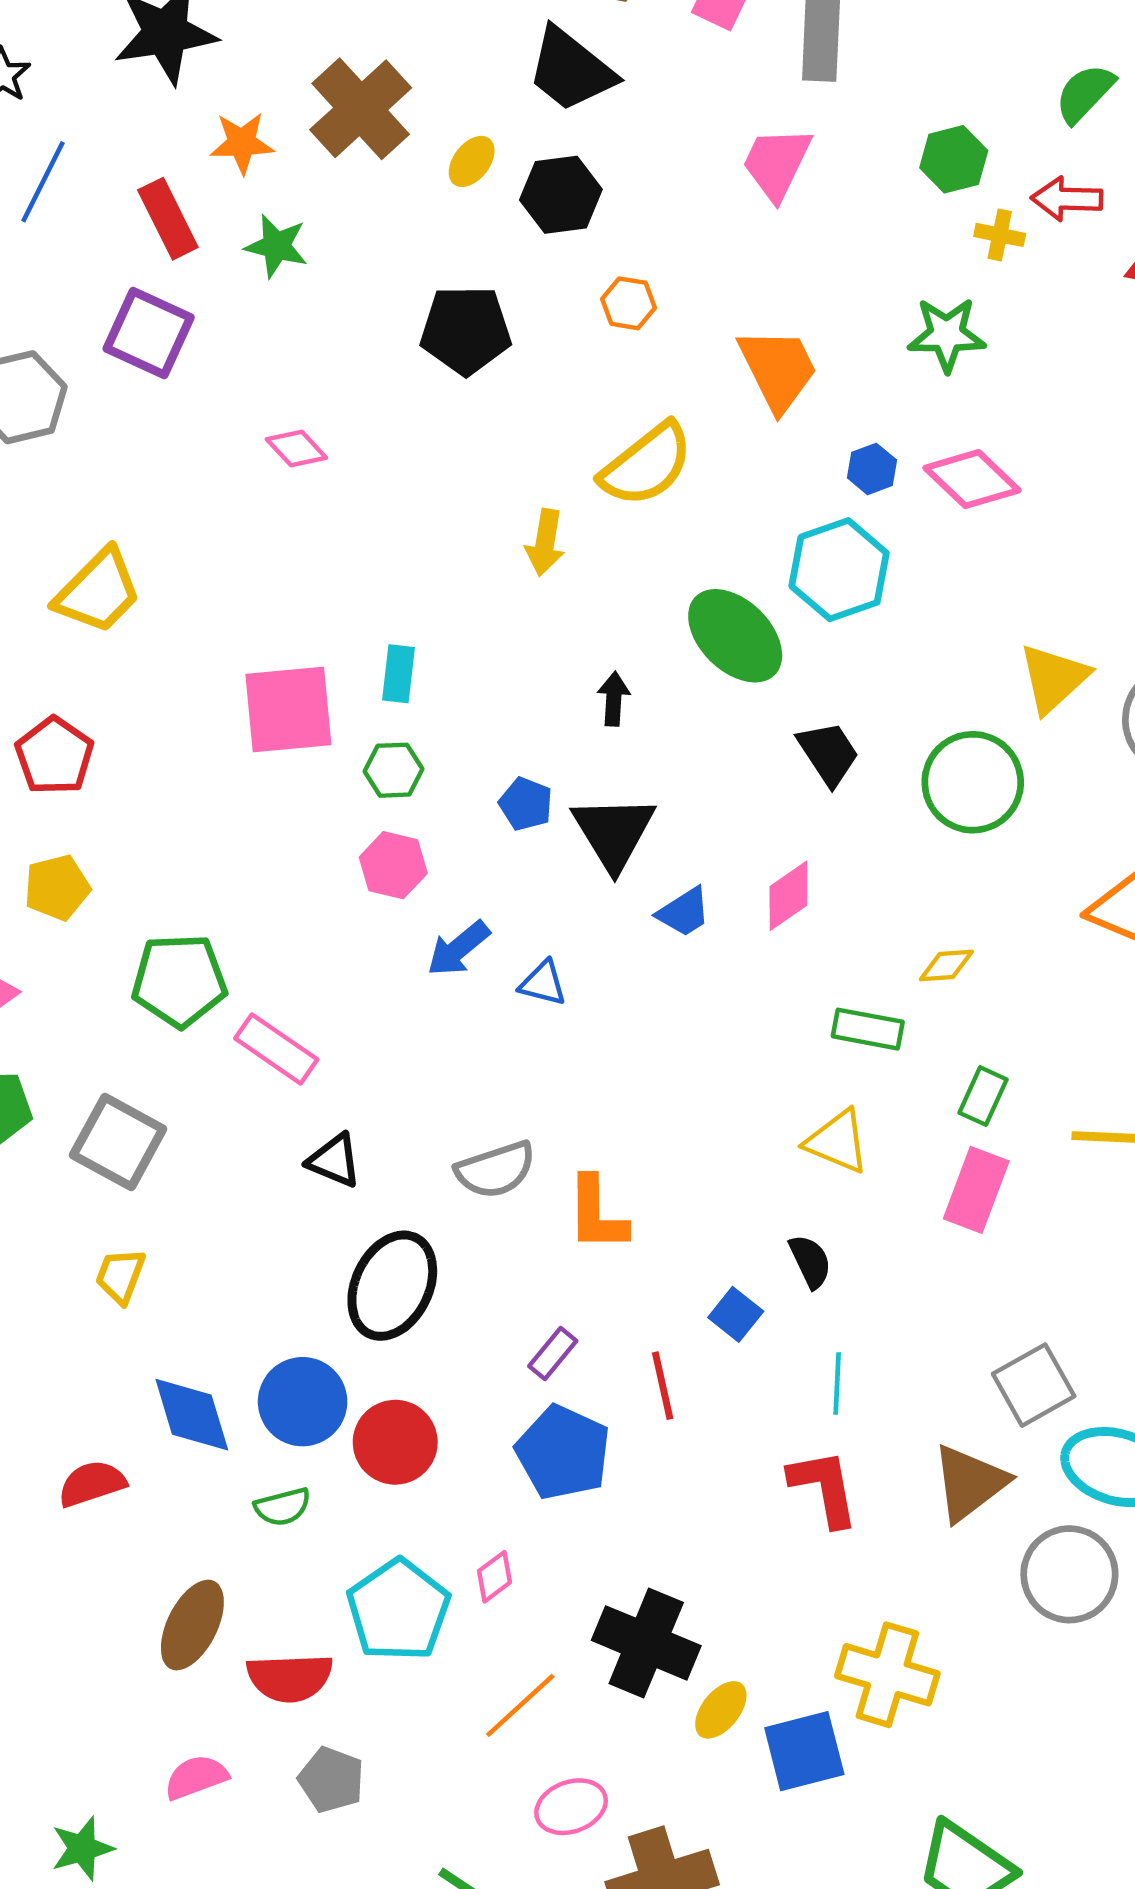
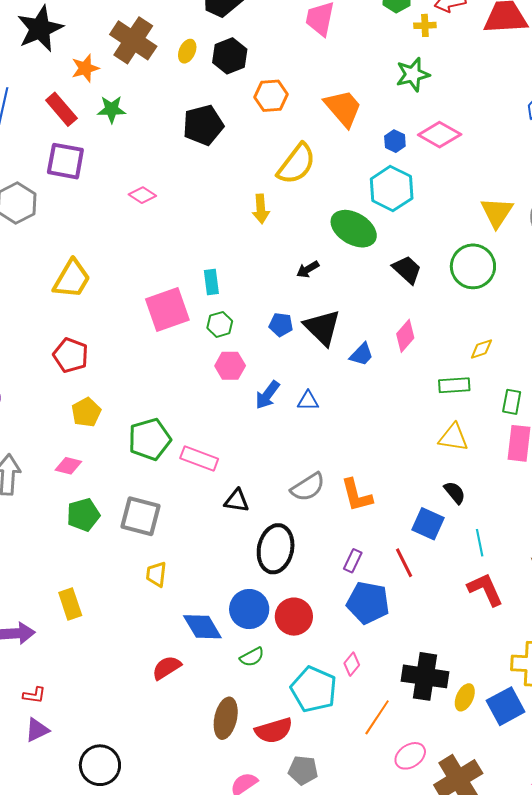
orange hexagon: (629, 303) -> (271, 96), size x1.4
black arrow: (614, 699) -> (308, 269), turned -110
blue square: (736, 1314) -> (428, 524), size x1.4

